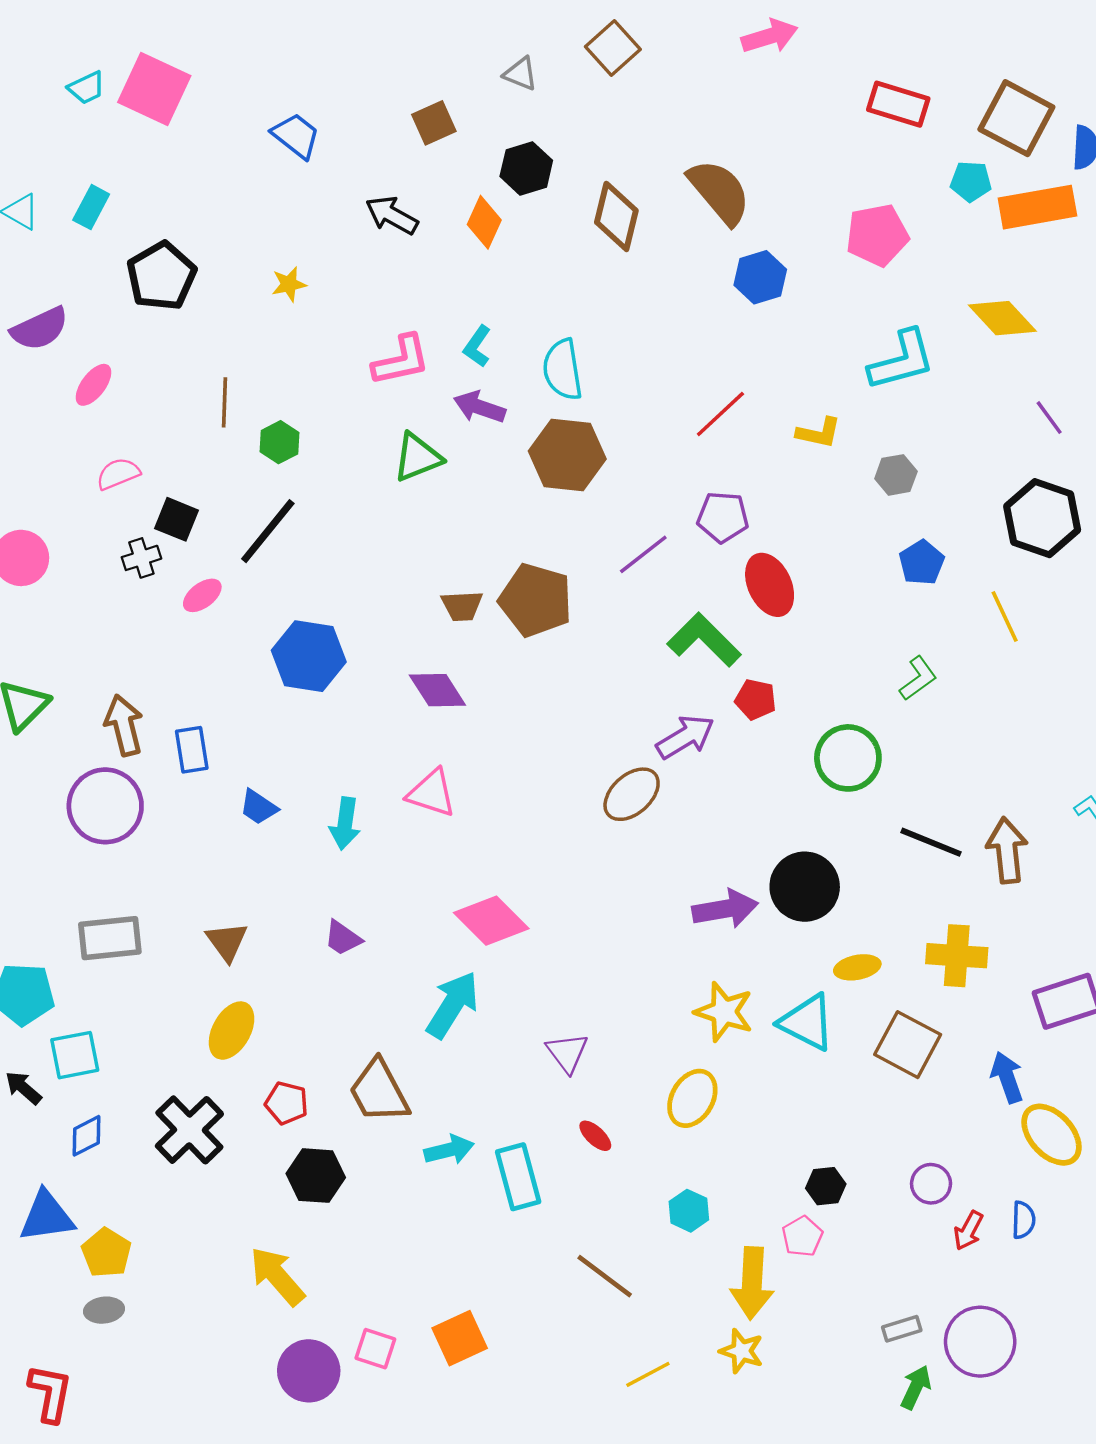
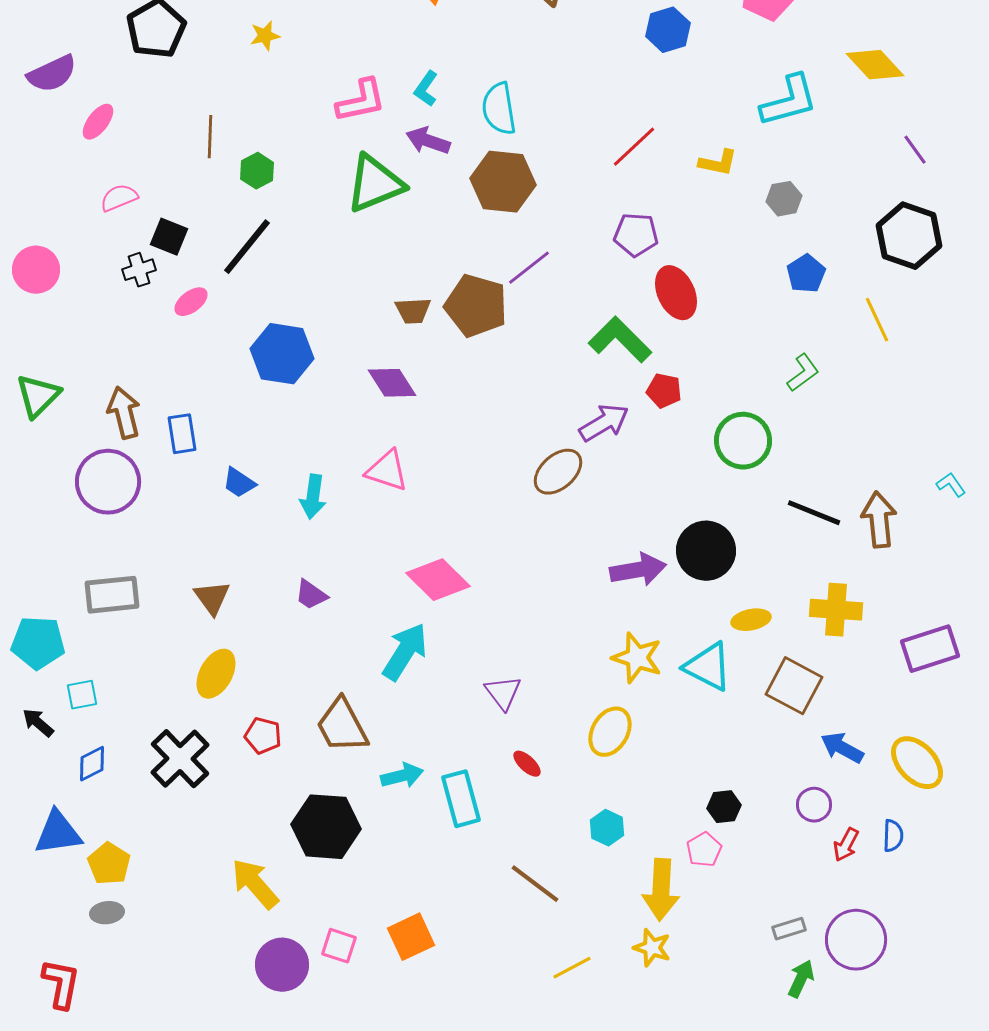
green triangle: (418, 457) -> (375, 184), size x1.4
purple line: (643, 554) -> (529, 268), moved
cyan square: (75, 1055) -> (82, 695), size x0.7
blue arrow: (1007, 1077) -> (842, 748), moved, turned -42
black hexagon: (316, 1176) -> (326, 827), moved, size x1.4

